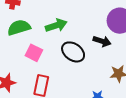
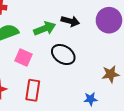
black arrow: (102, 41) -> (70, 21), moved

